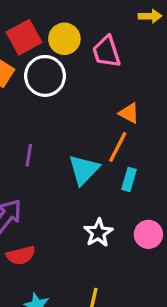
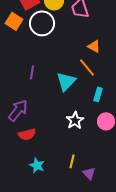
orange line: (118, 147) -> (87, 67), turned -66
cyan rectangle: (129, 179) -> (98, 94), moved

